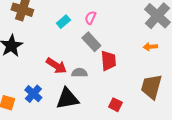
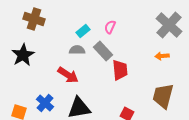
pink semicircle: (90, 18) -> (110, 27), moved
cyan rectangle: (63, 22) -> (83, 31), moved
gray semicircle: (79, 73) -> (77, 50), moved

